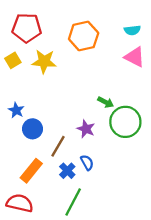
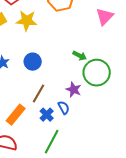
pink triangle: (135, 57) -> (105, 17), turned 48
blue circle: (33, 129) -> (33, 62), moved
purple star: (86, 129) -> (74, 90), moved

